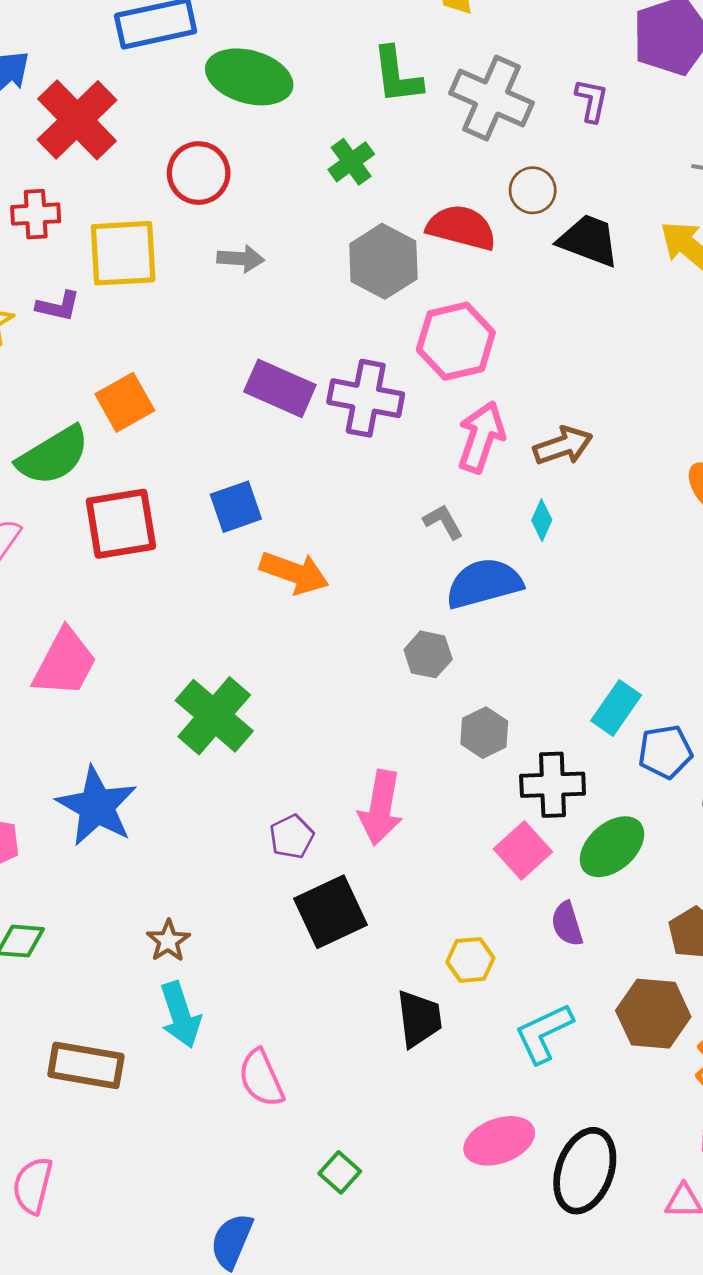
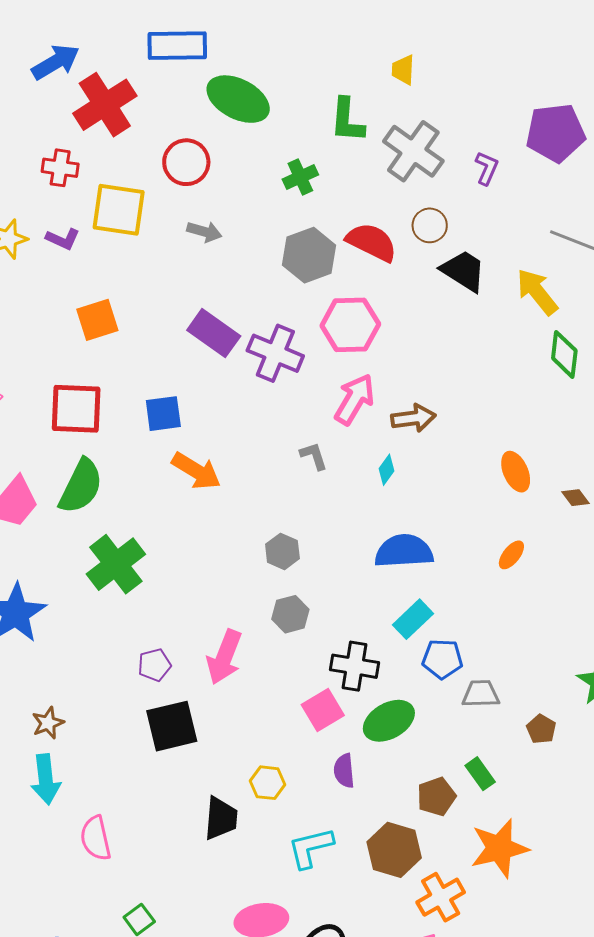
green semicircle: (53, 456) -> (81, 486), moved, turned -44
blue semicircle: (484, 583) -> (404, 551), moved
gray hexagon: (484, 733) -> (290, 614), moved

